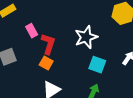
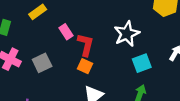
cyan square: (97, 65) -> (142, 63), turned -36

